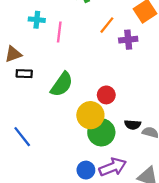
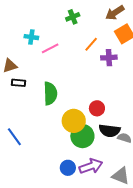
pink line: (59, 32) -> (50, 48), turned 54
green semicircle: (62, 84) -> (50, 93), turned -40
red circle: (106, 95) -> (97, 108), moved
black semicircle: (133, 125) -> (110, 131), size x1.5

